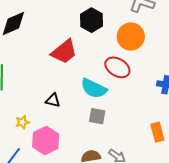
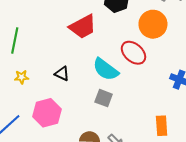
yellow star: (22, 122) -> (22, 77), moved

